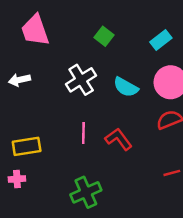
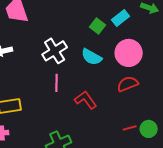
green square: (104, 36) -> (98, 26), moved
pink line: (83, 133) -> (57, 83), moved

